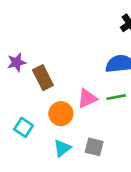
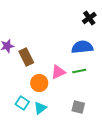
cyan square: (24, 127) -> (22, 103), moved
gray square: (94, 147) -> (78, 107), moved

